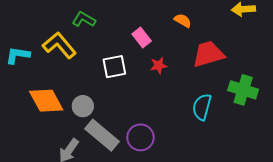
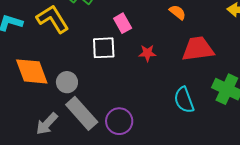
pink rectangle: (142, 37) -> (123, 23), moved
cyan semicircle: (202, 107) -> (184, 100), turned -44

